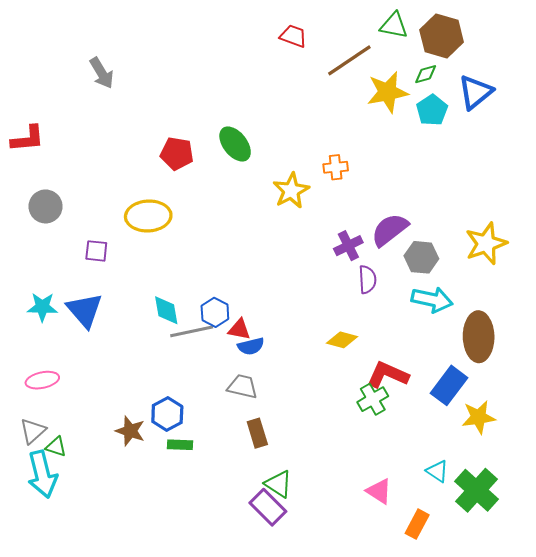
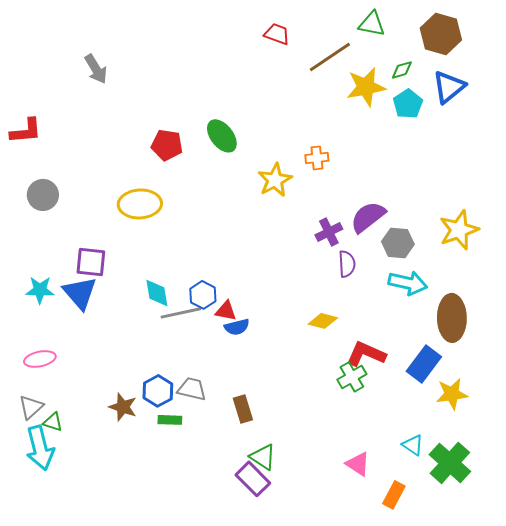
brown hexagon: (442, 36) -> (441, 34), moved
purple square: (96, 251) -> (91, 262), moved, size x1.4
gray trapezoid: (242, 386) -> (192, 389), moved

